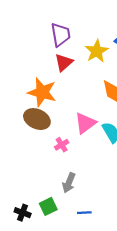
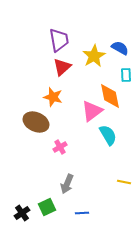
orange star: (42, 92) -> (53, 97), moved, size x0.7
pink triangle: (85, 123) -> (92, 111), moved
black cross: (23, 213) -> (22, 213), turned 35

